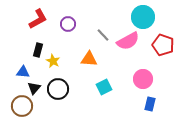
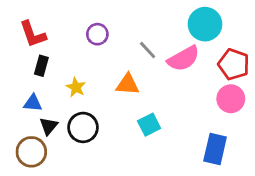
red L-shape: (38, 19) -> (33, 34), moved, turned 100
black rectangle: (38, 50) -> (41, 66), moved
pink circle: (143, 79) -> (231, 99), moved
blue rectangle: (150, 104) -> (215, 149), size x1.5

